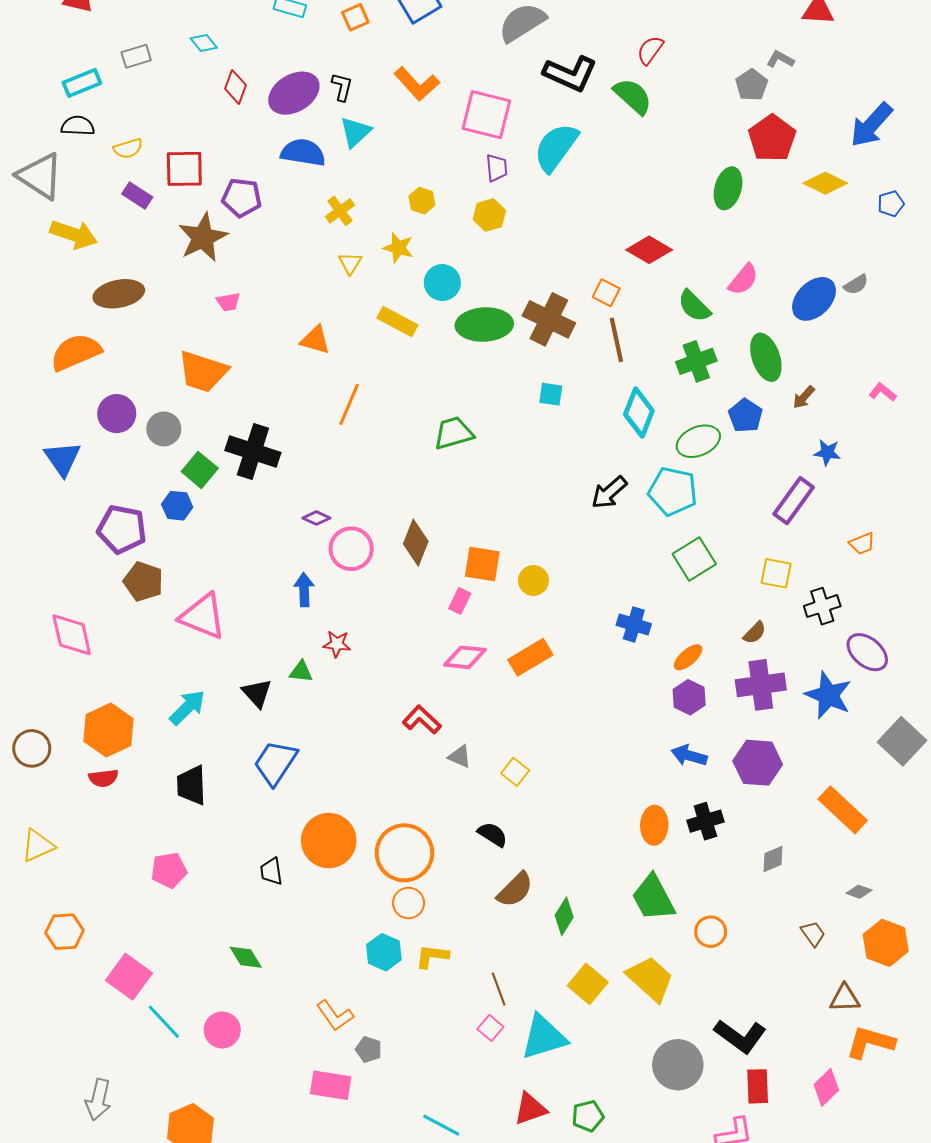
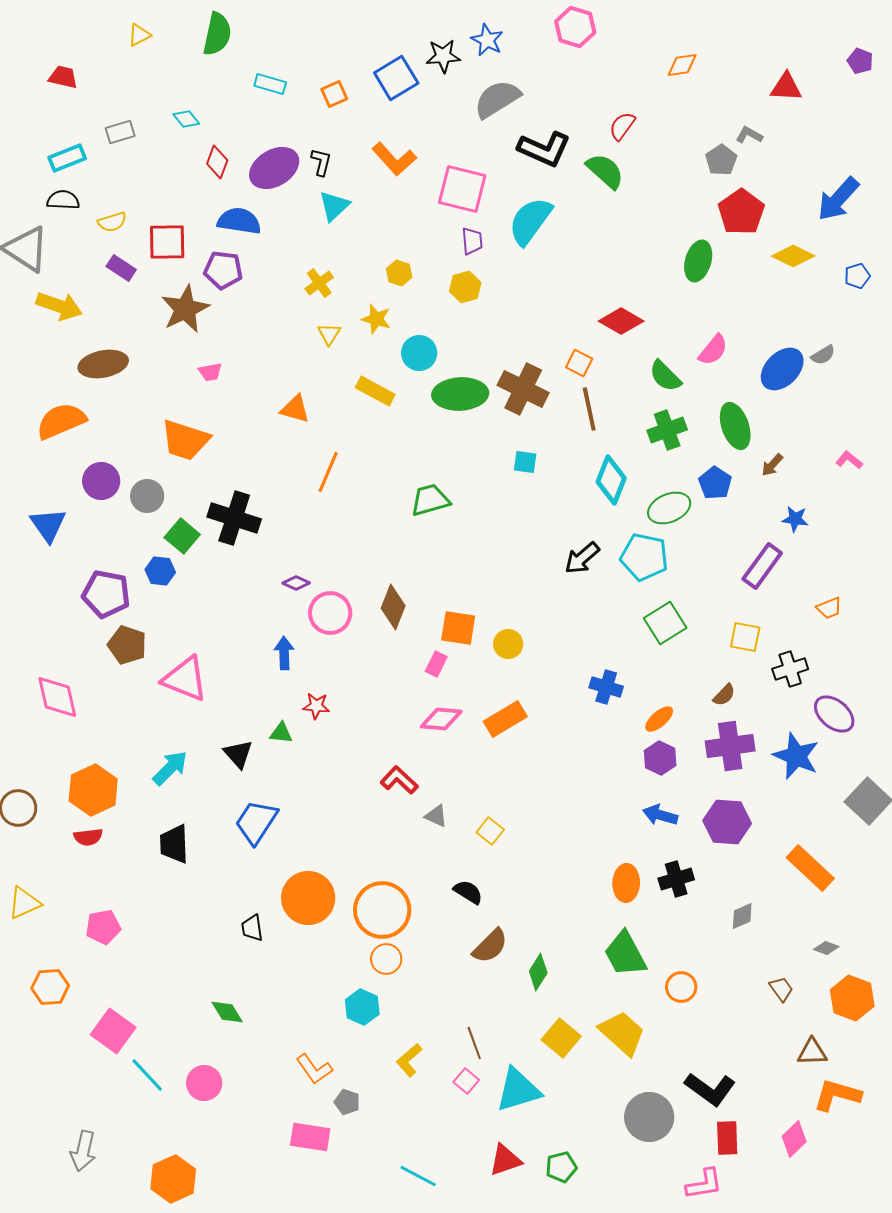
blue semicircle: (303, 152) -> (239, 221), moved
pink pentagon: (169, 870) -> (103, 927), moved
yellow L-shape: (432, 956) -> (409, 1060), moved, turned -48

